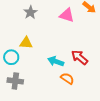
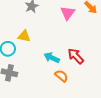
pink triangle: (67, 15) -> (68, 13), turned 42

